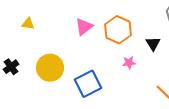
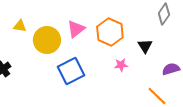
yellow circle: (50, 68) -> (47, 40), moved
blue square: (88, 84) -> (71, 71), moved

